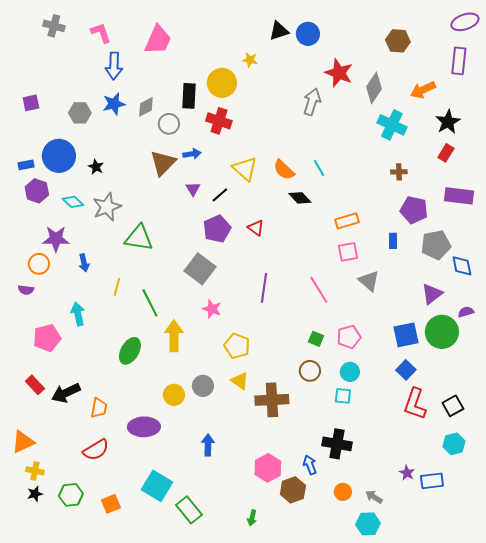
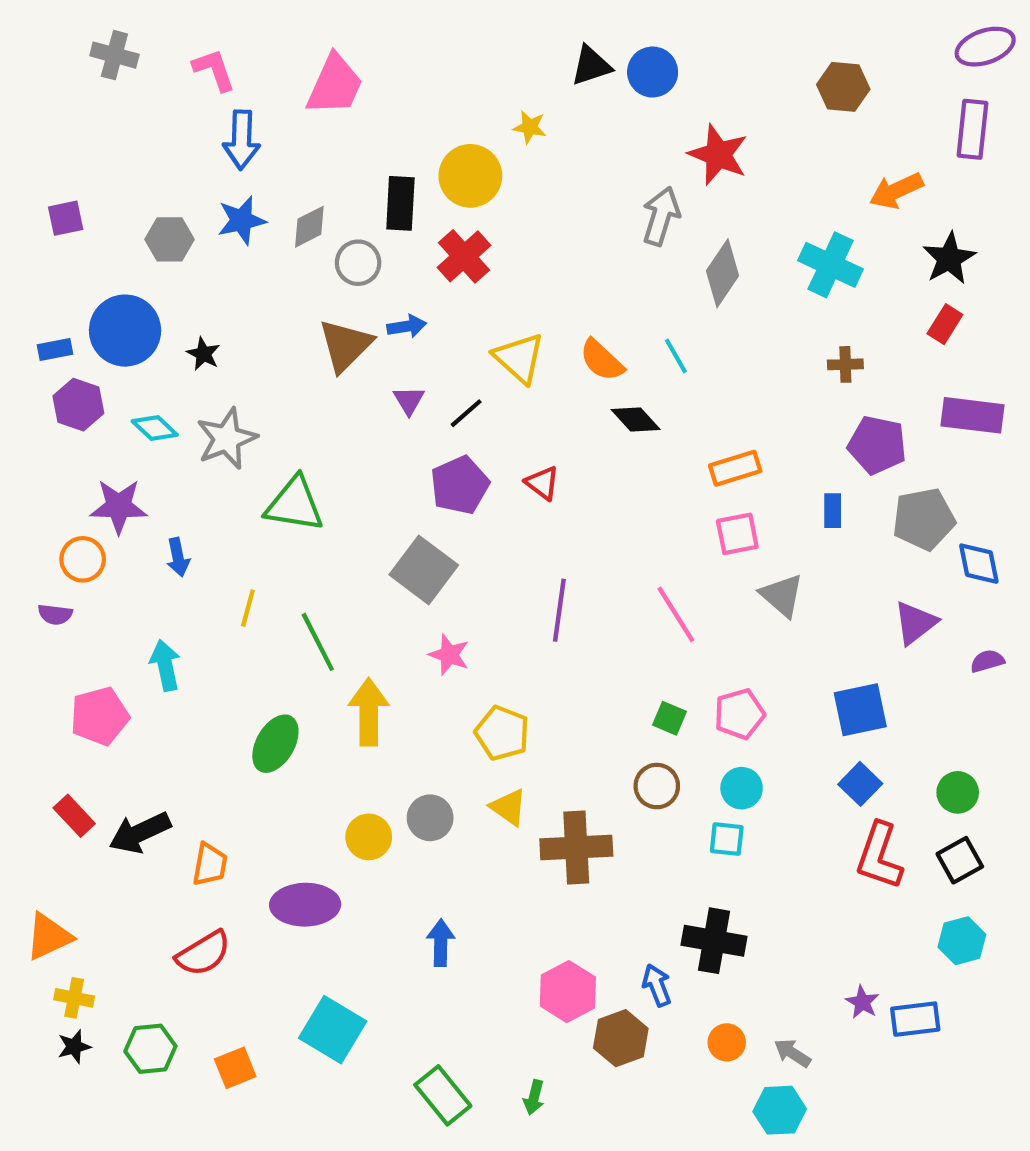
gray diamond: (374, 88) -> (722, 273), moved
red cross: (219, 121) -> (464, 256), turned 30
green circle: (442, 332) -> (958, 792), moved, size x0.6
green rectangle: (189, 510) -> (443, 1095), moved

